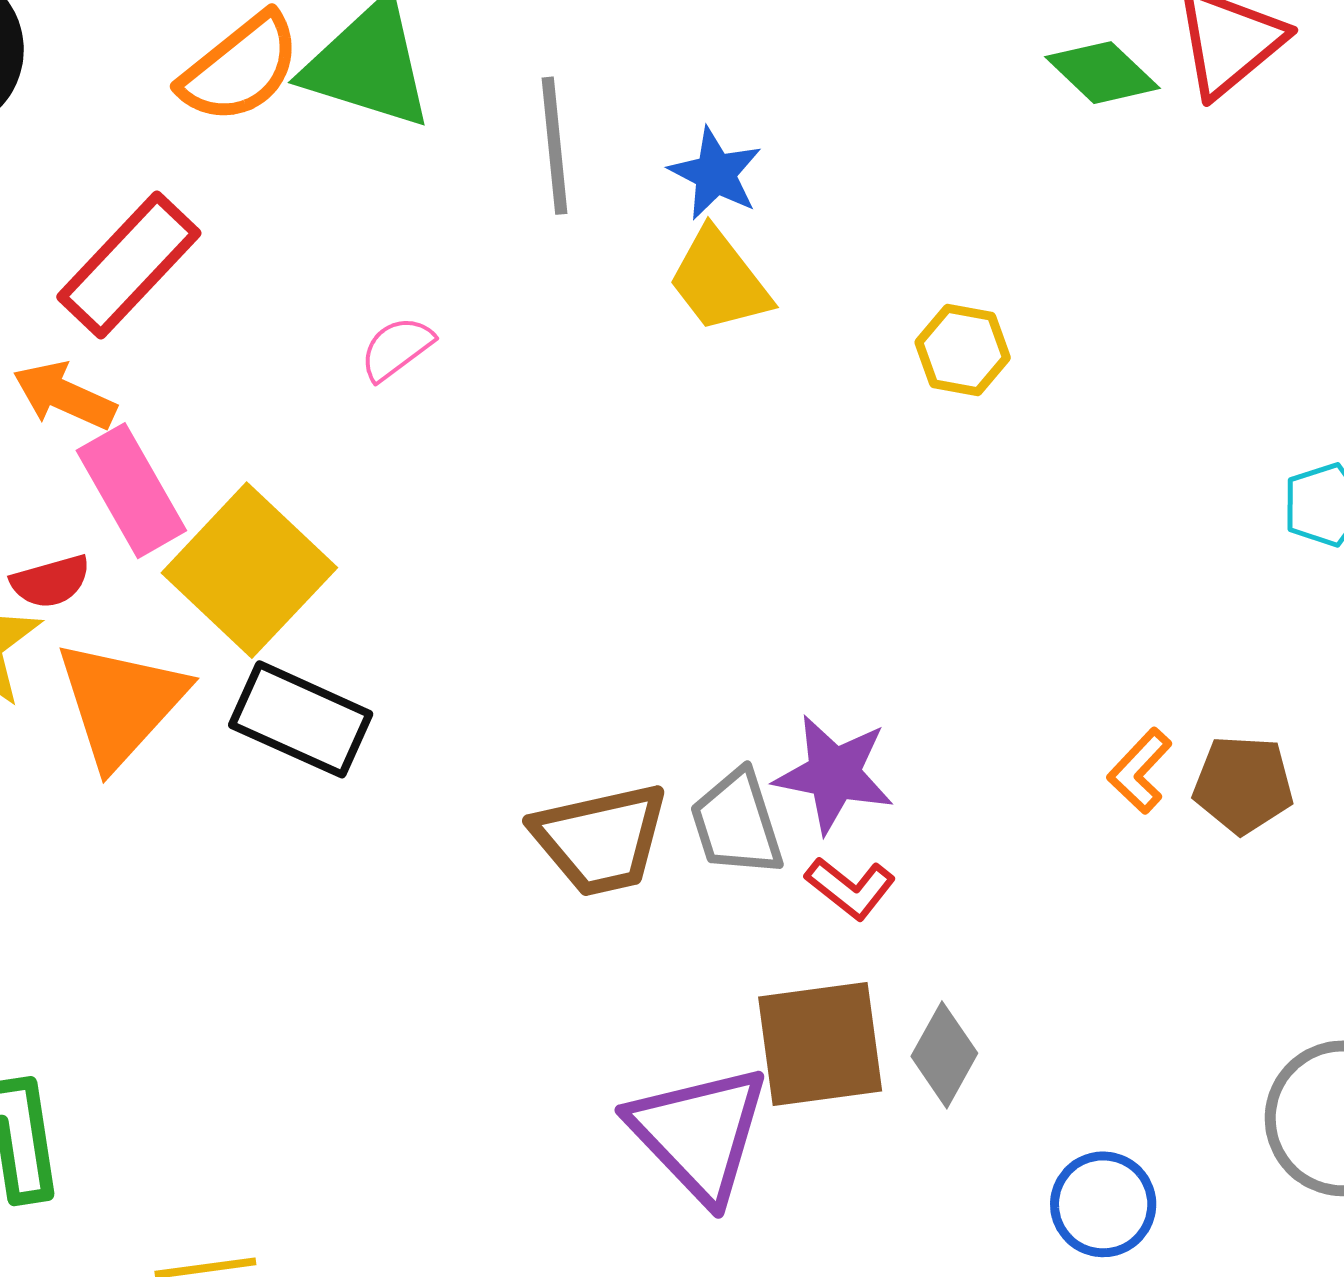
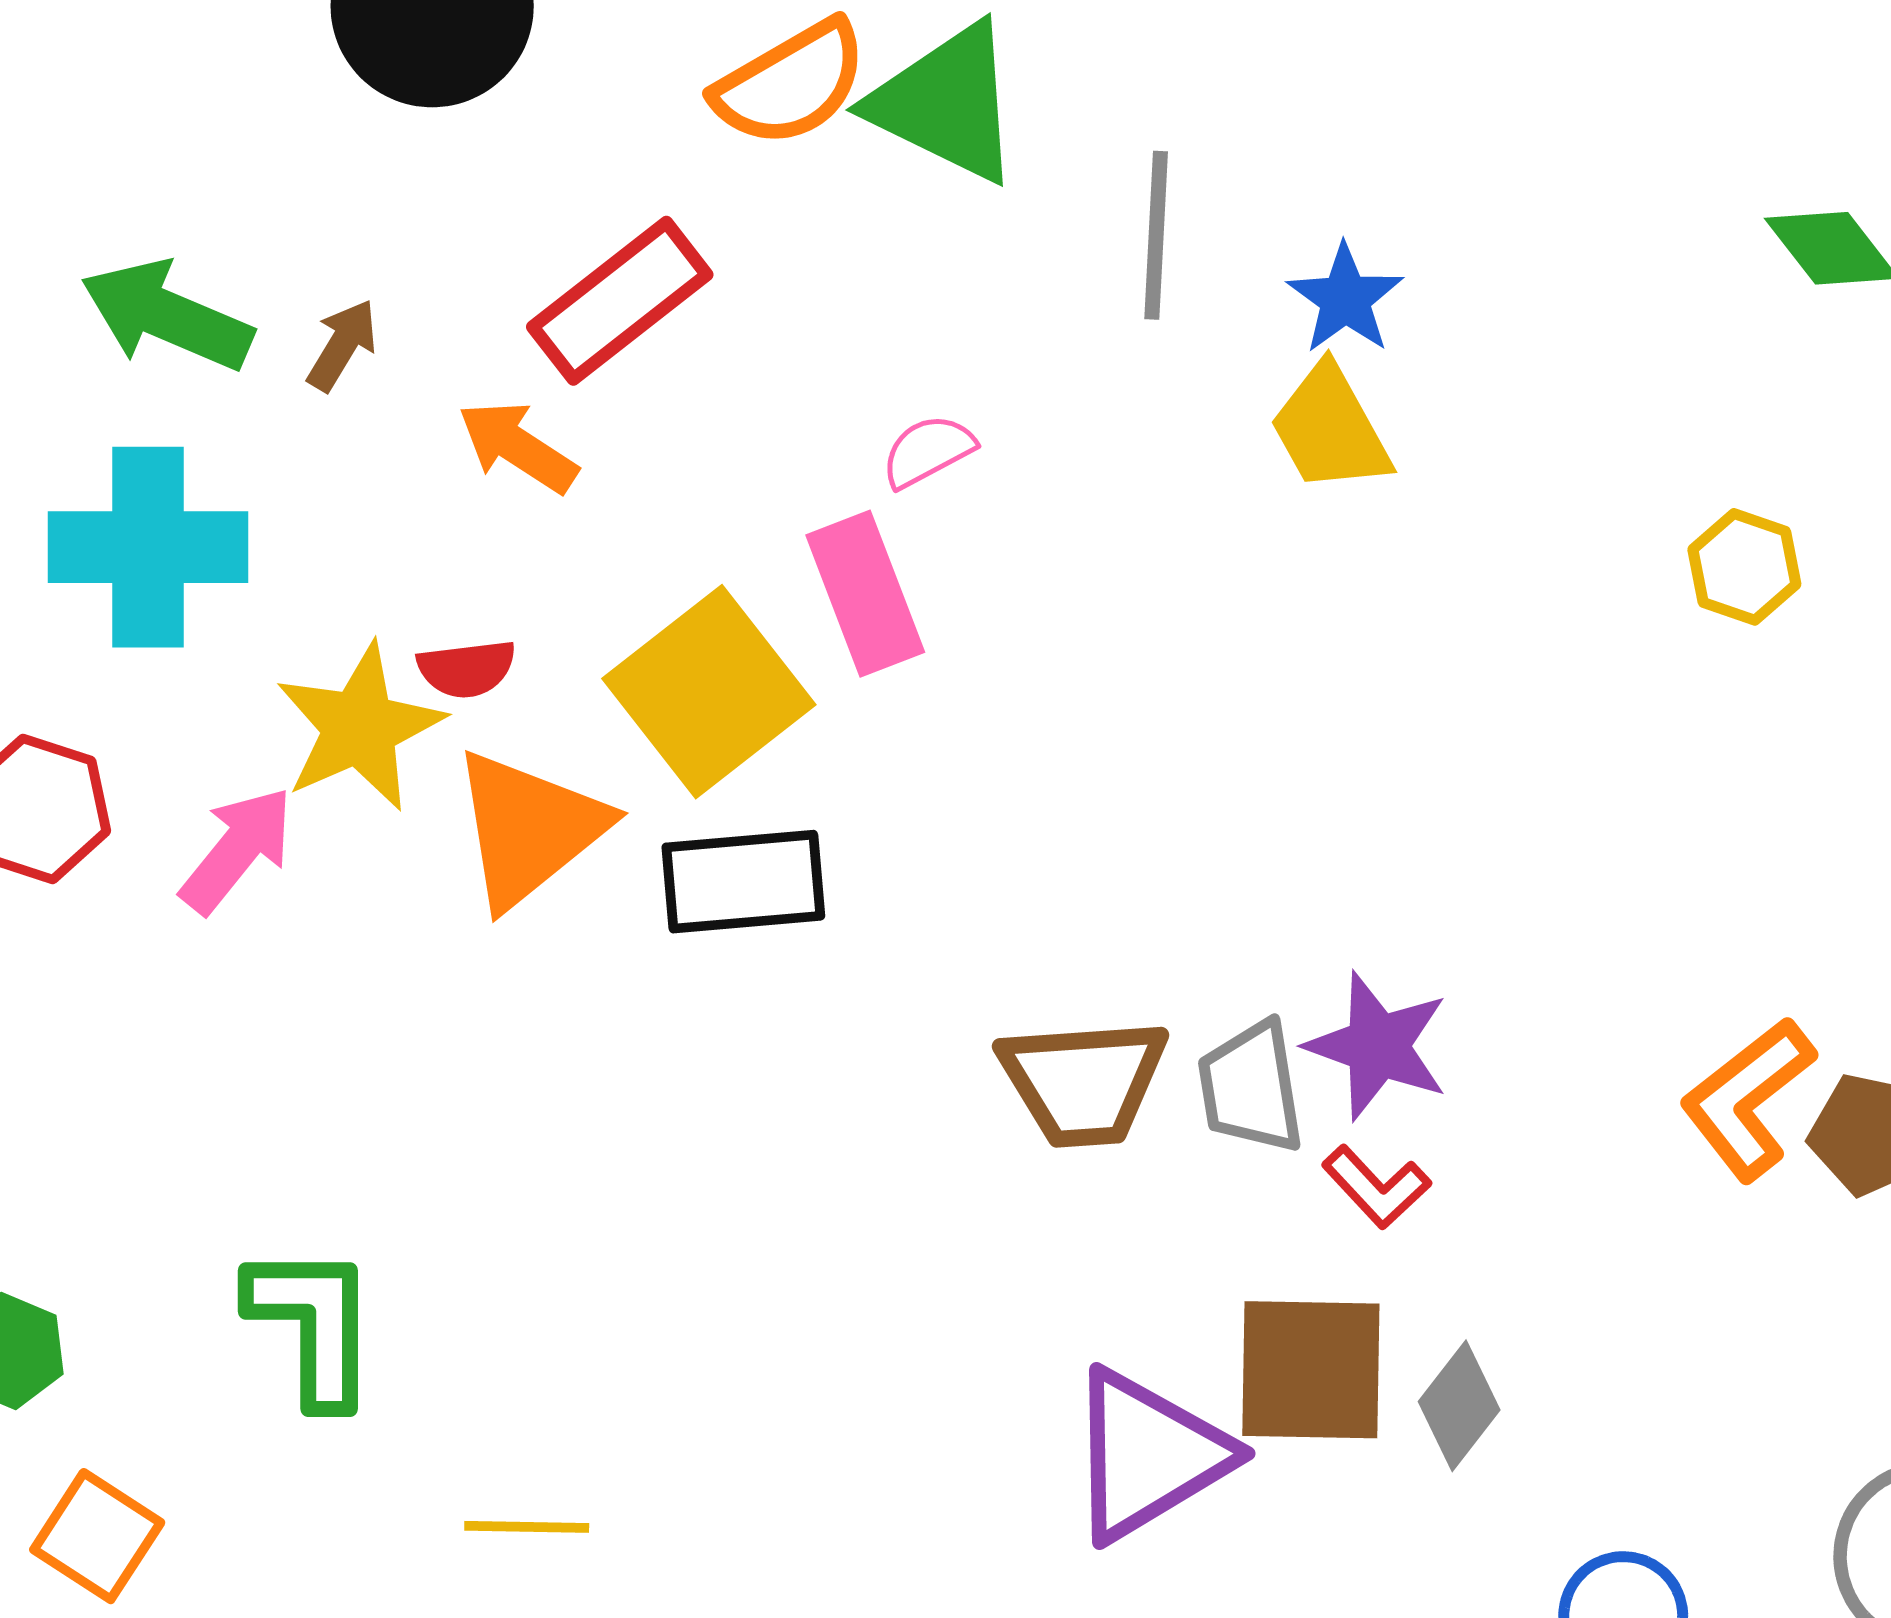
yellow hexagon: (963, 350) -> (1744, 567), moved
pink rectangle: (131, 491) -> (865, 594), moved
black rectangle: (301, 719) -> (743, 882), turned -38
orange L-shape: (1140, 771) -> (1748, 1099), size x1.6
purple triangle: (699, 1133) -> (1148, 1455), turned 34

